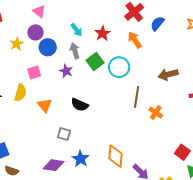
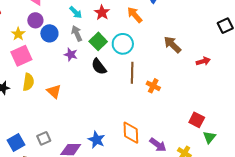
pink square: (34, 72) -> (21, 56), moved, size x1.5
brown arrow: (168, 74) -> (172, 45), turned 66
brown line: (137, 97) -> (132, 73), moved
black semicircle: (80, 105) -> (99, 67), moved, turned 36
orange cross: (156, 113) -> (153, 86), moved
gray square: (64, 134) -> (44, 138), moved, turned -32

